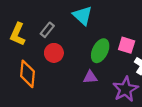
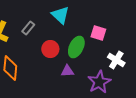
pink square: (127, 45) -> (98, 33), moved
red circle: (54, 53) -> (50, 49), moved

